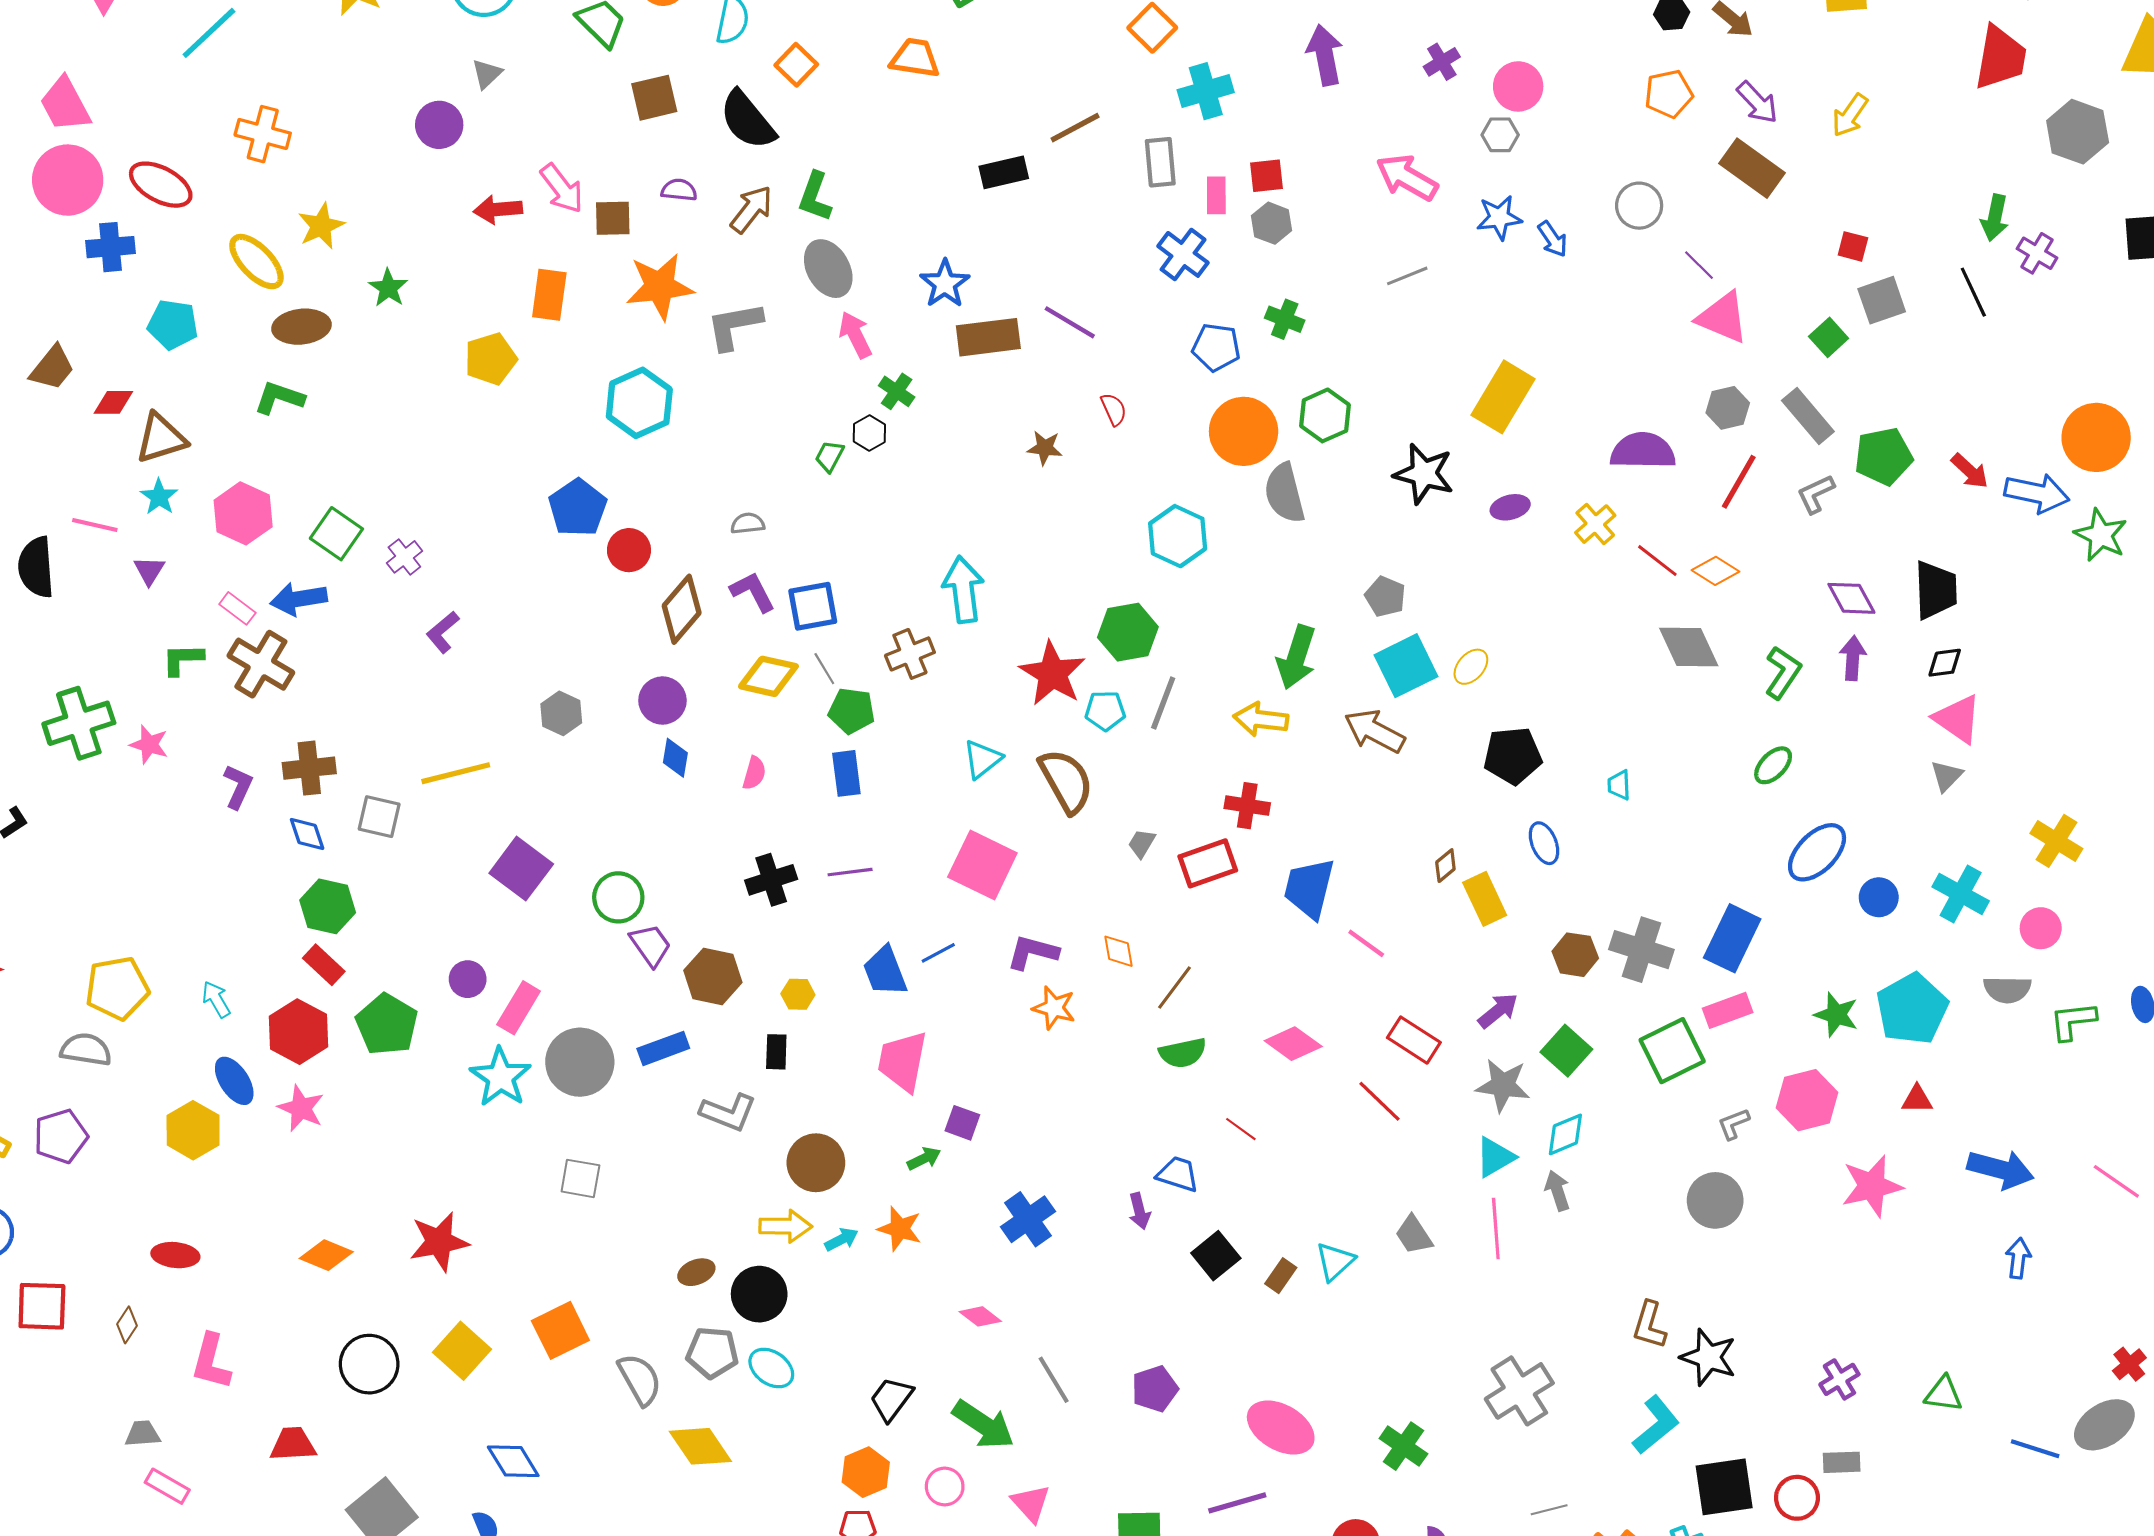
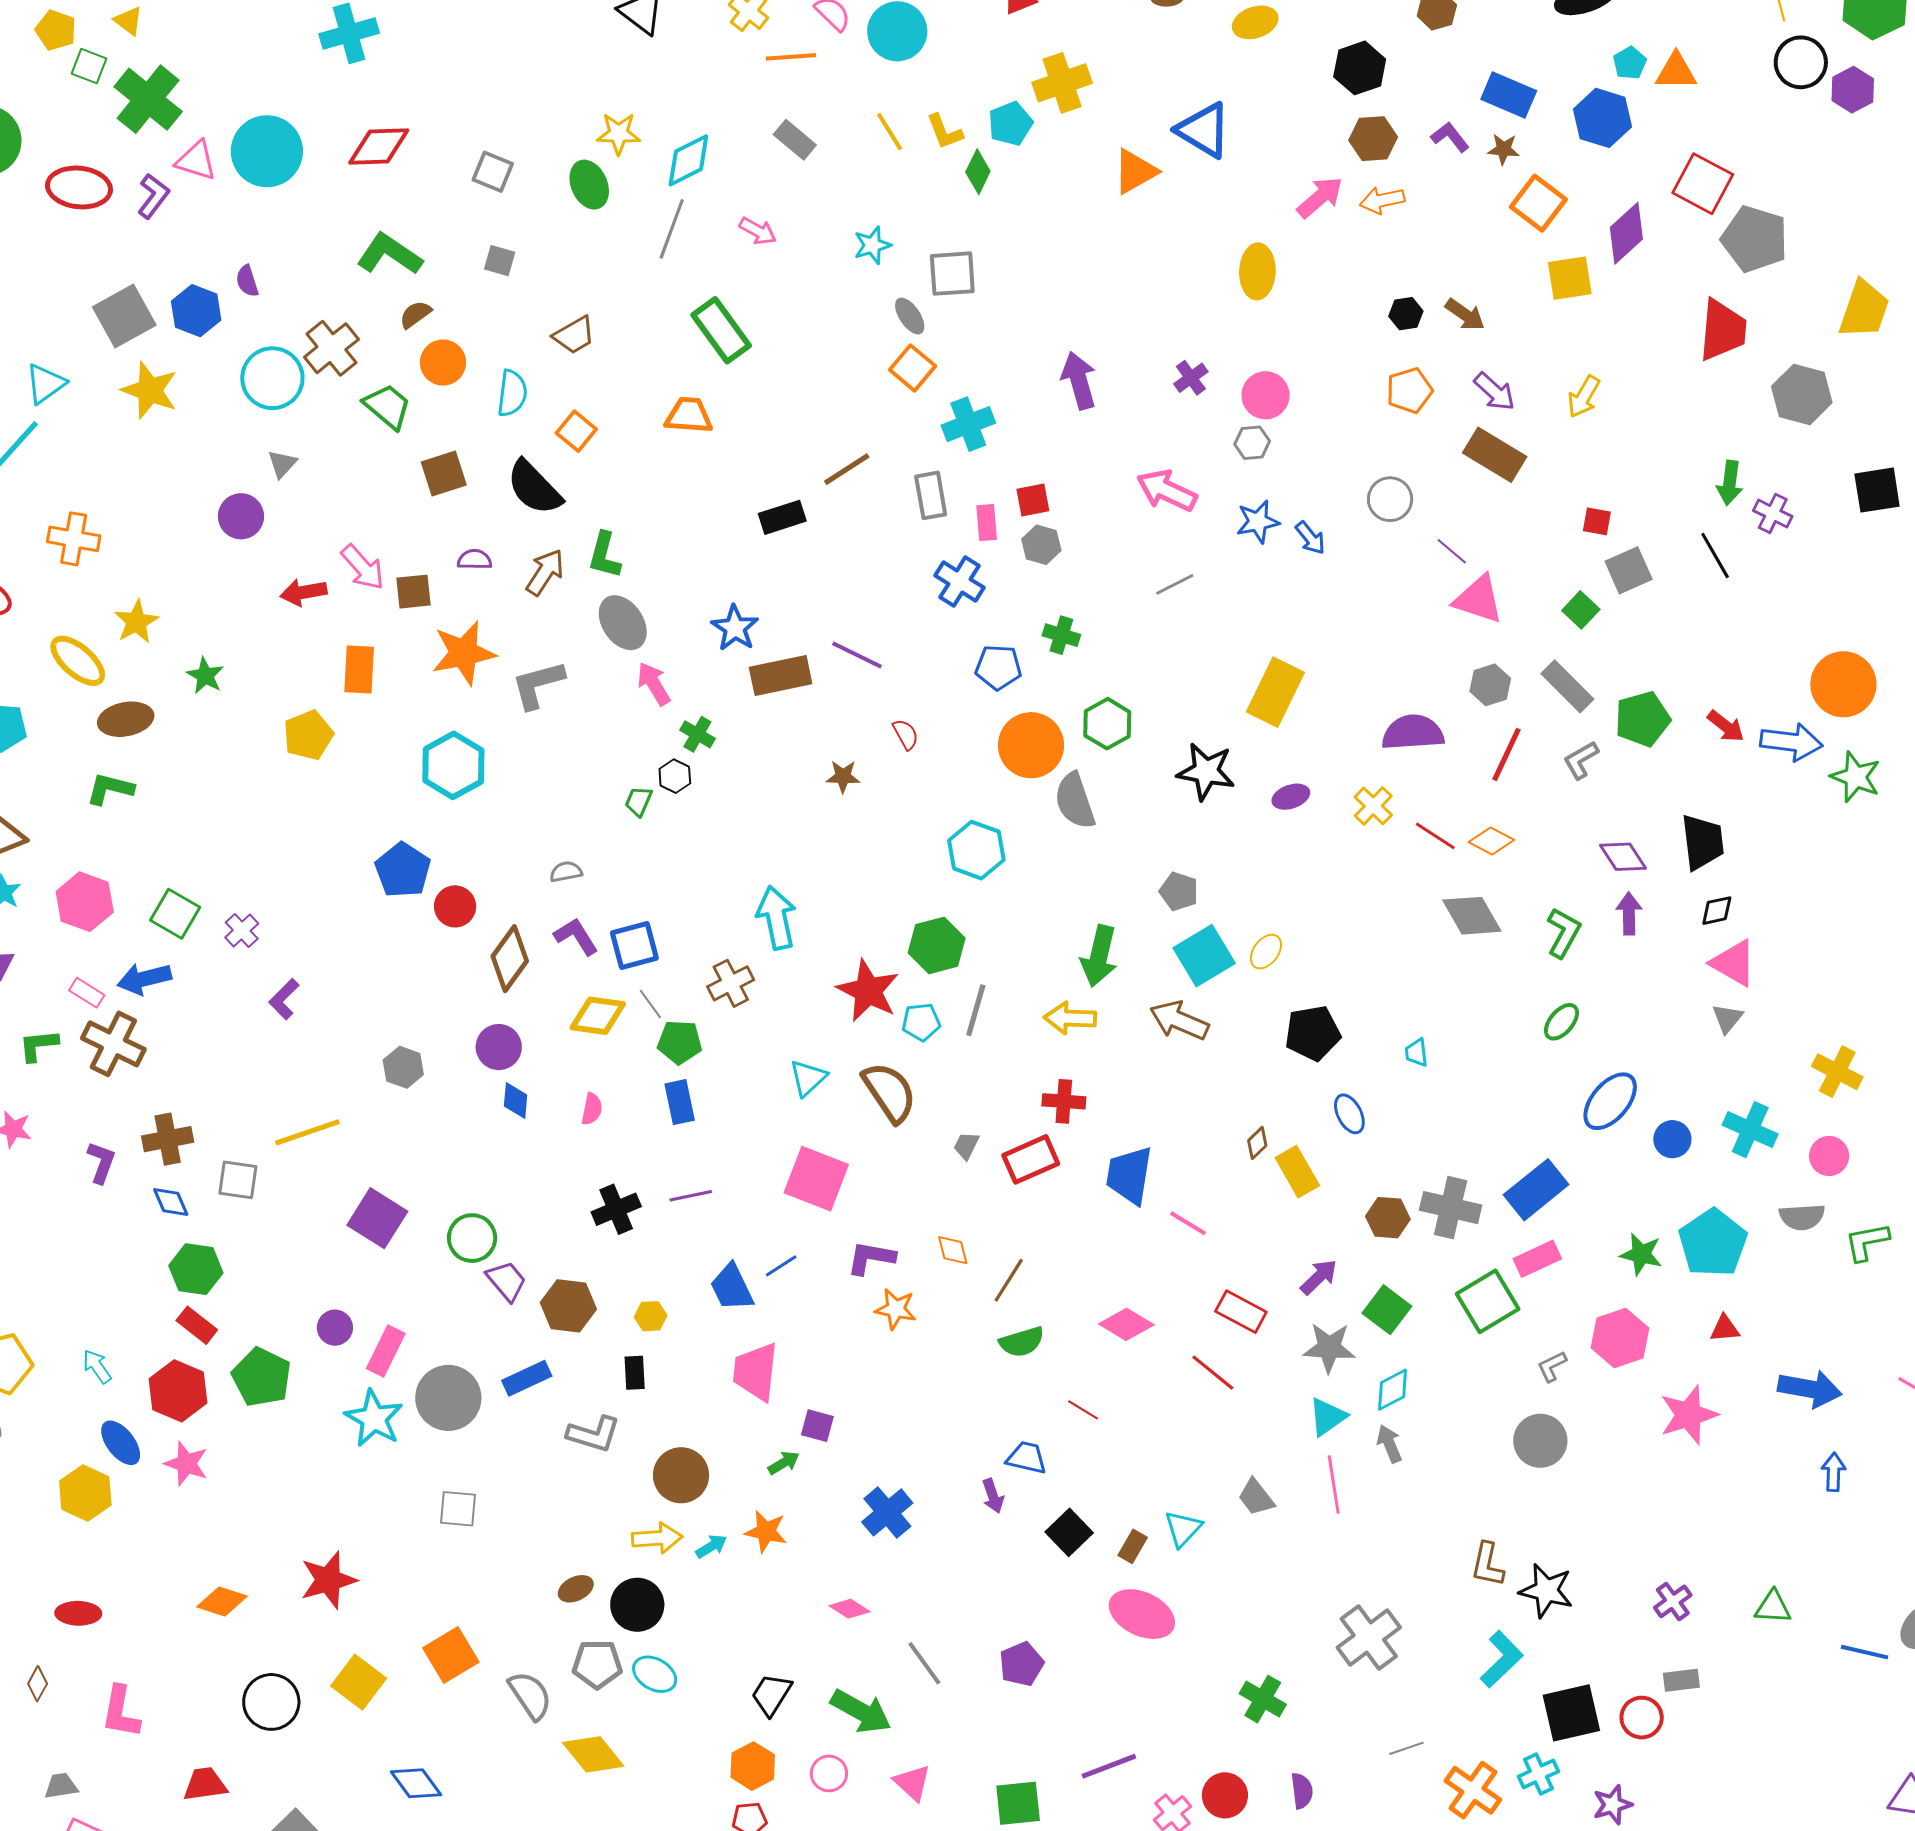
blue rectangle: (1732, 938) -> (1536, 1190), turned 30
pink ellipse: (1281, 1428) -> (1142, 1614), moved

